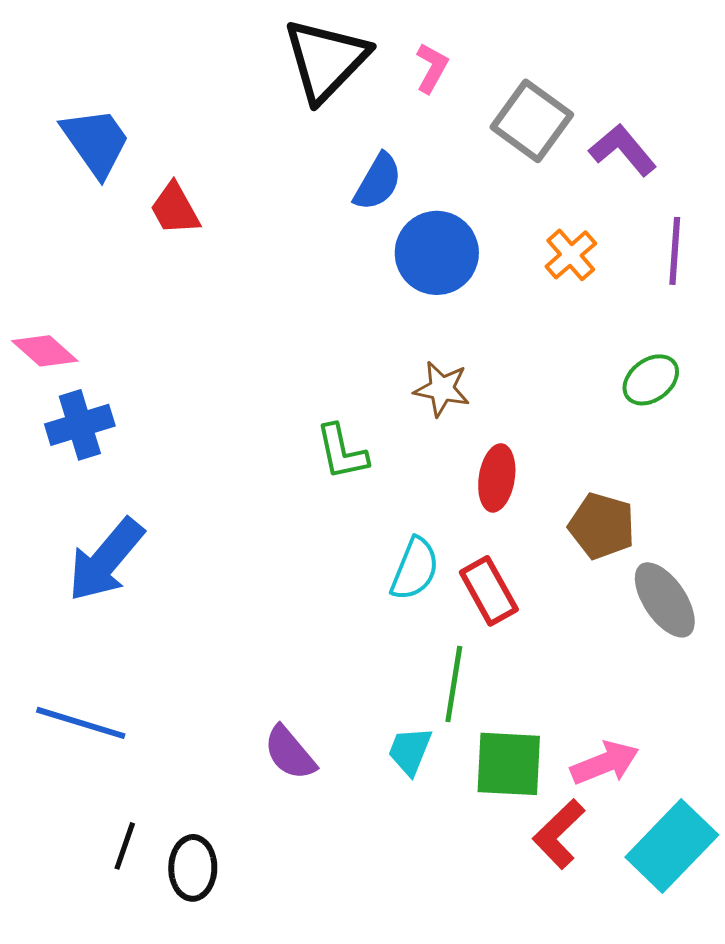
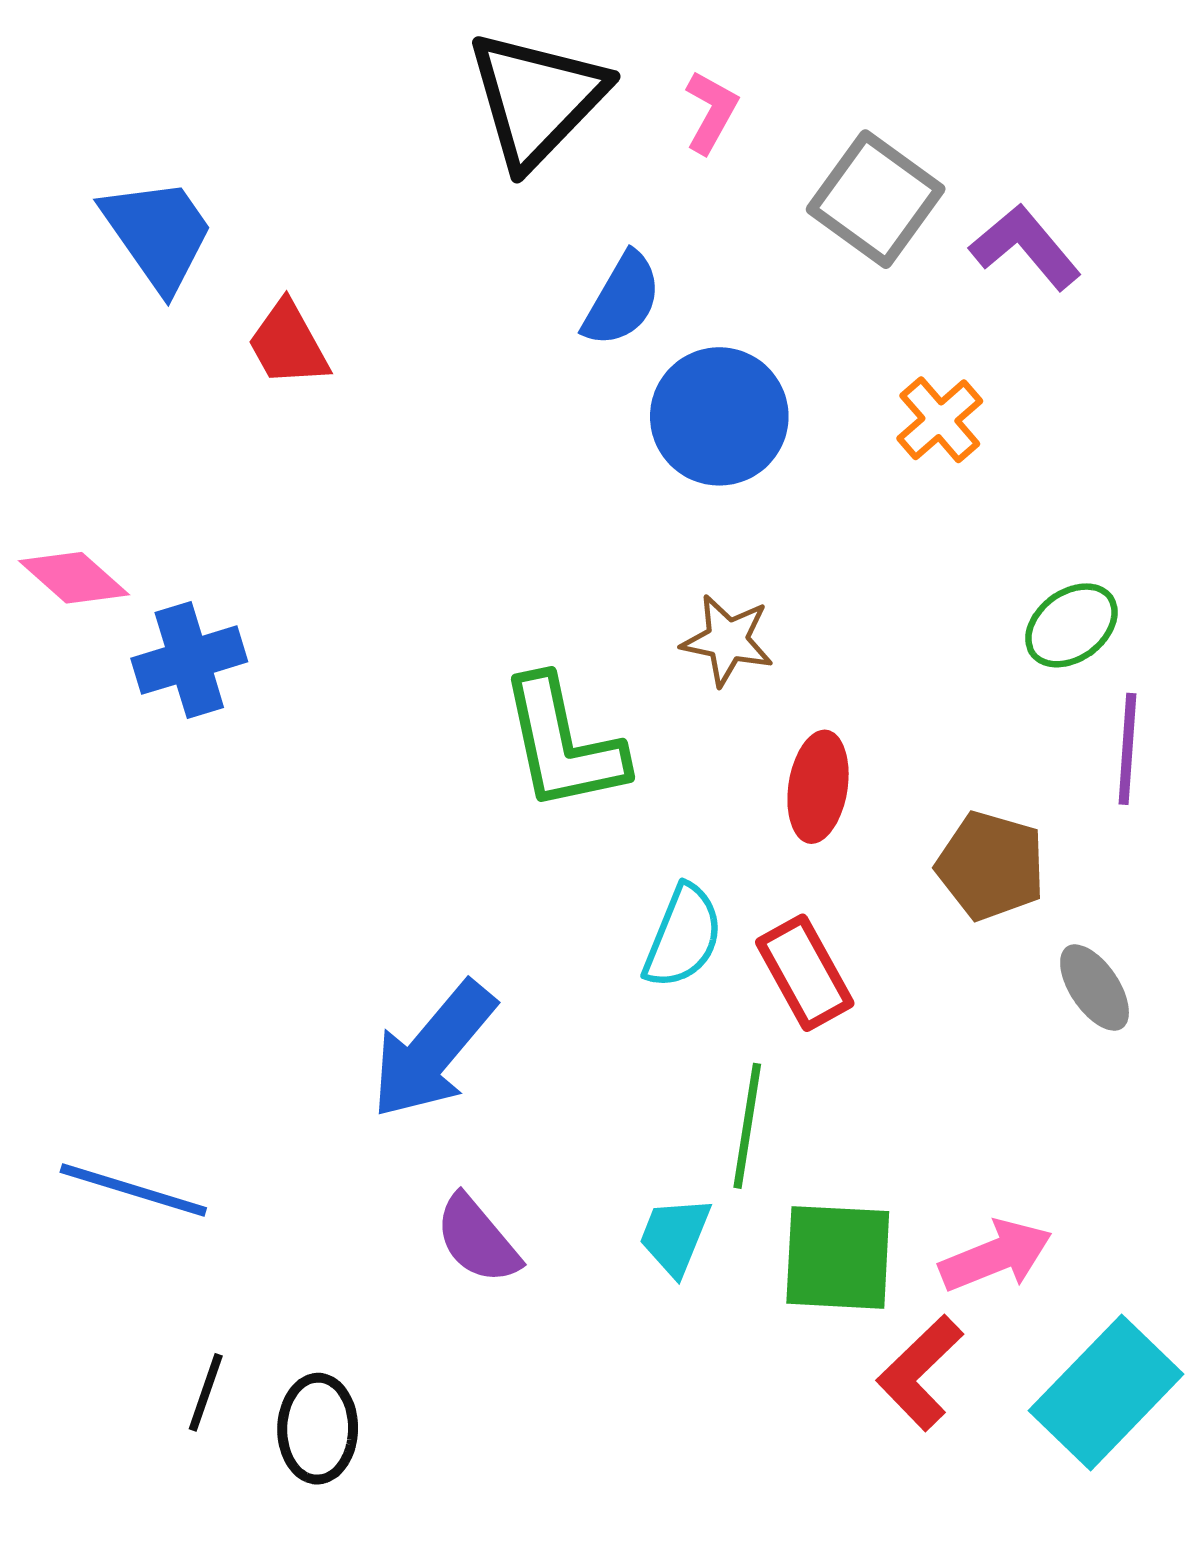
purple line: (675, 251) -> (1127, 749), moved
blue cross: (80, 425) -> (189, 660), moved
green L-shape: (342, 452) -> (563, 744), size x1.5
blue arrow: (106, 560) -> (433, 1050), moved
gray ellipse: (665, 600) -> (1095, 988), size x0.7

